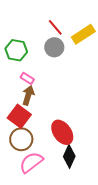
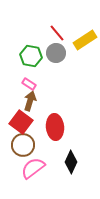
green hexagon: (16, 50) -> (31, 56), moved
red ellipse: (62, 132) -> (55, 127), moved, turned 30

